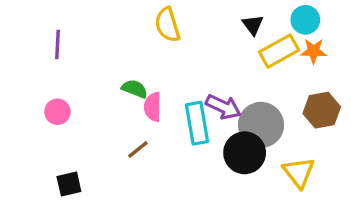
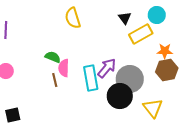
orange star: (314, 51) -> (165, 51), moved
purple arrow: (223, 107) -> (107, 68), turned -75
brown line: (138, 150) -> (55, 80), moved, turned -64

